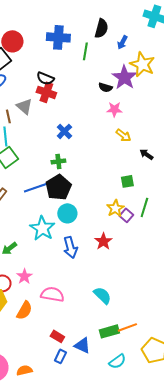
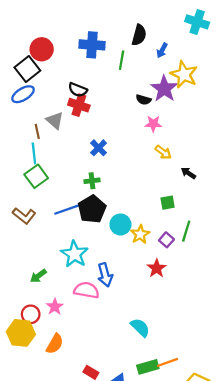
yellow star: (115, 208) -> (140, 234), moved
cyan circle: (67, 213) -> (120, 224), moved
red star: (103, 241) -> (157, 268), moved
pink semicircle: (52, 294) -> (87, 290), moved

